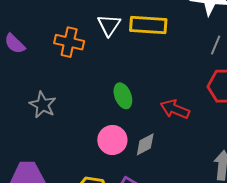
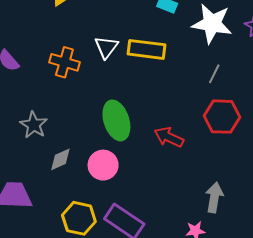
green ellipse: (123, 96) -> (116, 120), size x1.5
gray diamond: (145, 144) -> (60, 159), moved

